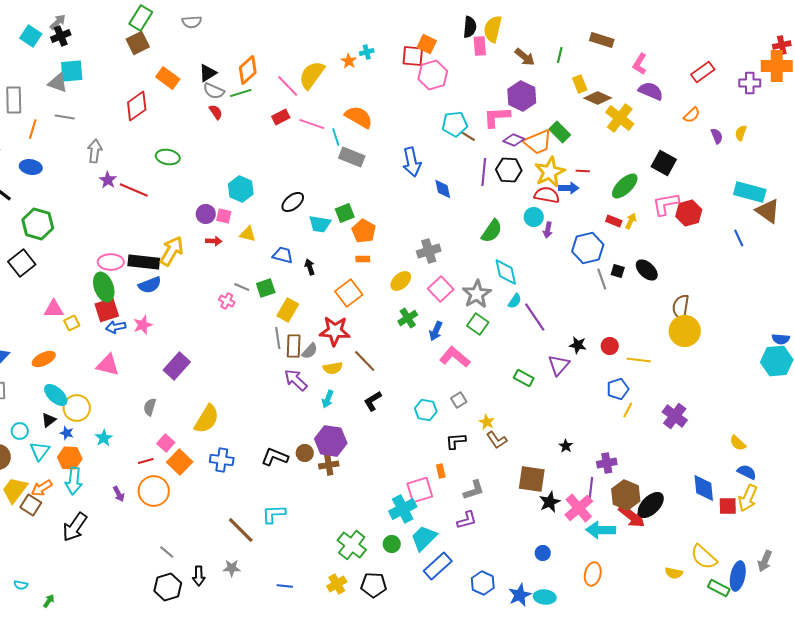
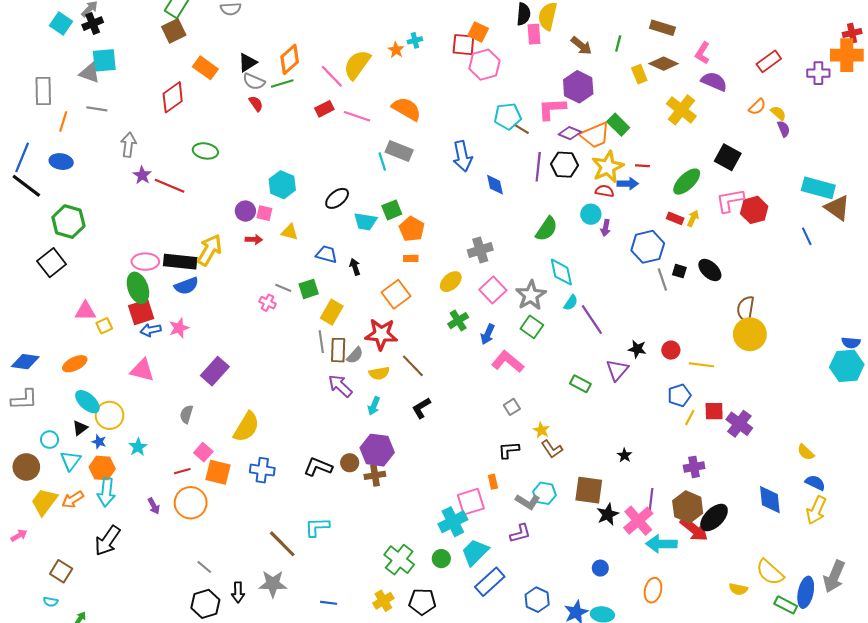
brown diamond: (598, 98) -> (664, 64), moved
yellow semicircle: (741, 133) -> (778, 113), moved, turned 112
cyan line: (336, 137) -> (382, 162), moved
red semicircle: (547, 195) -> (605, 191), size x0.7
cyan hexagon: (426, 410) -> (545, 493), moved
orange square: (180, 462) -> (218, 472), turned -30
purple cross: (607, 463) -> (694, 467), moved
gray L-shape: (474, 490) -> (528, 502), turned 50
brown square: (31, 505) -> (61, 571), moved
red square: (728, 506) -> (714, 411), moved
gray arrow: (765, 561) -> (834, 576), size x1.4
gray star: (232, 568) -> (273, 584), size x1.5

